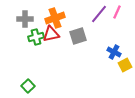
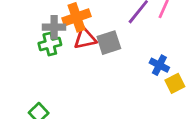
gray cross: (25, 19) -> (54, 27), moved
red triangle: (51, 34) -> (85, 38), moved

